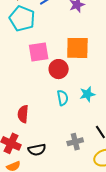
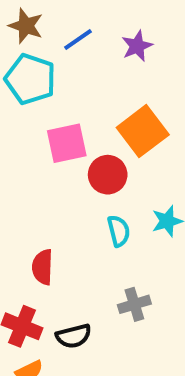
orange square: (77, 48) -> (143, 131), turned -35
gray cross: (75, 142) -> (134, 304), moved

